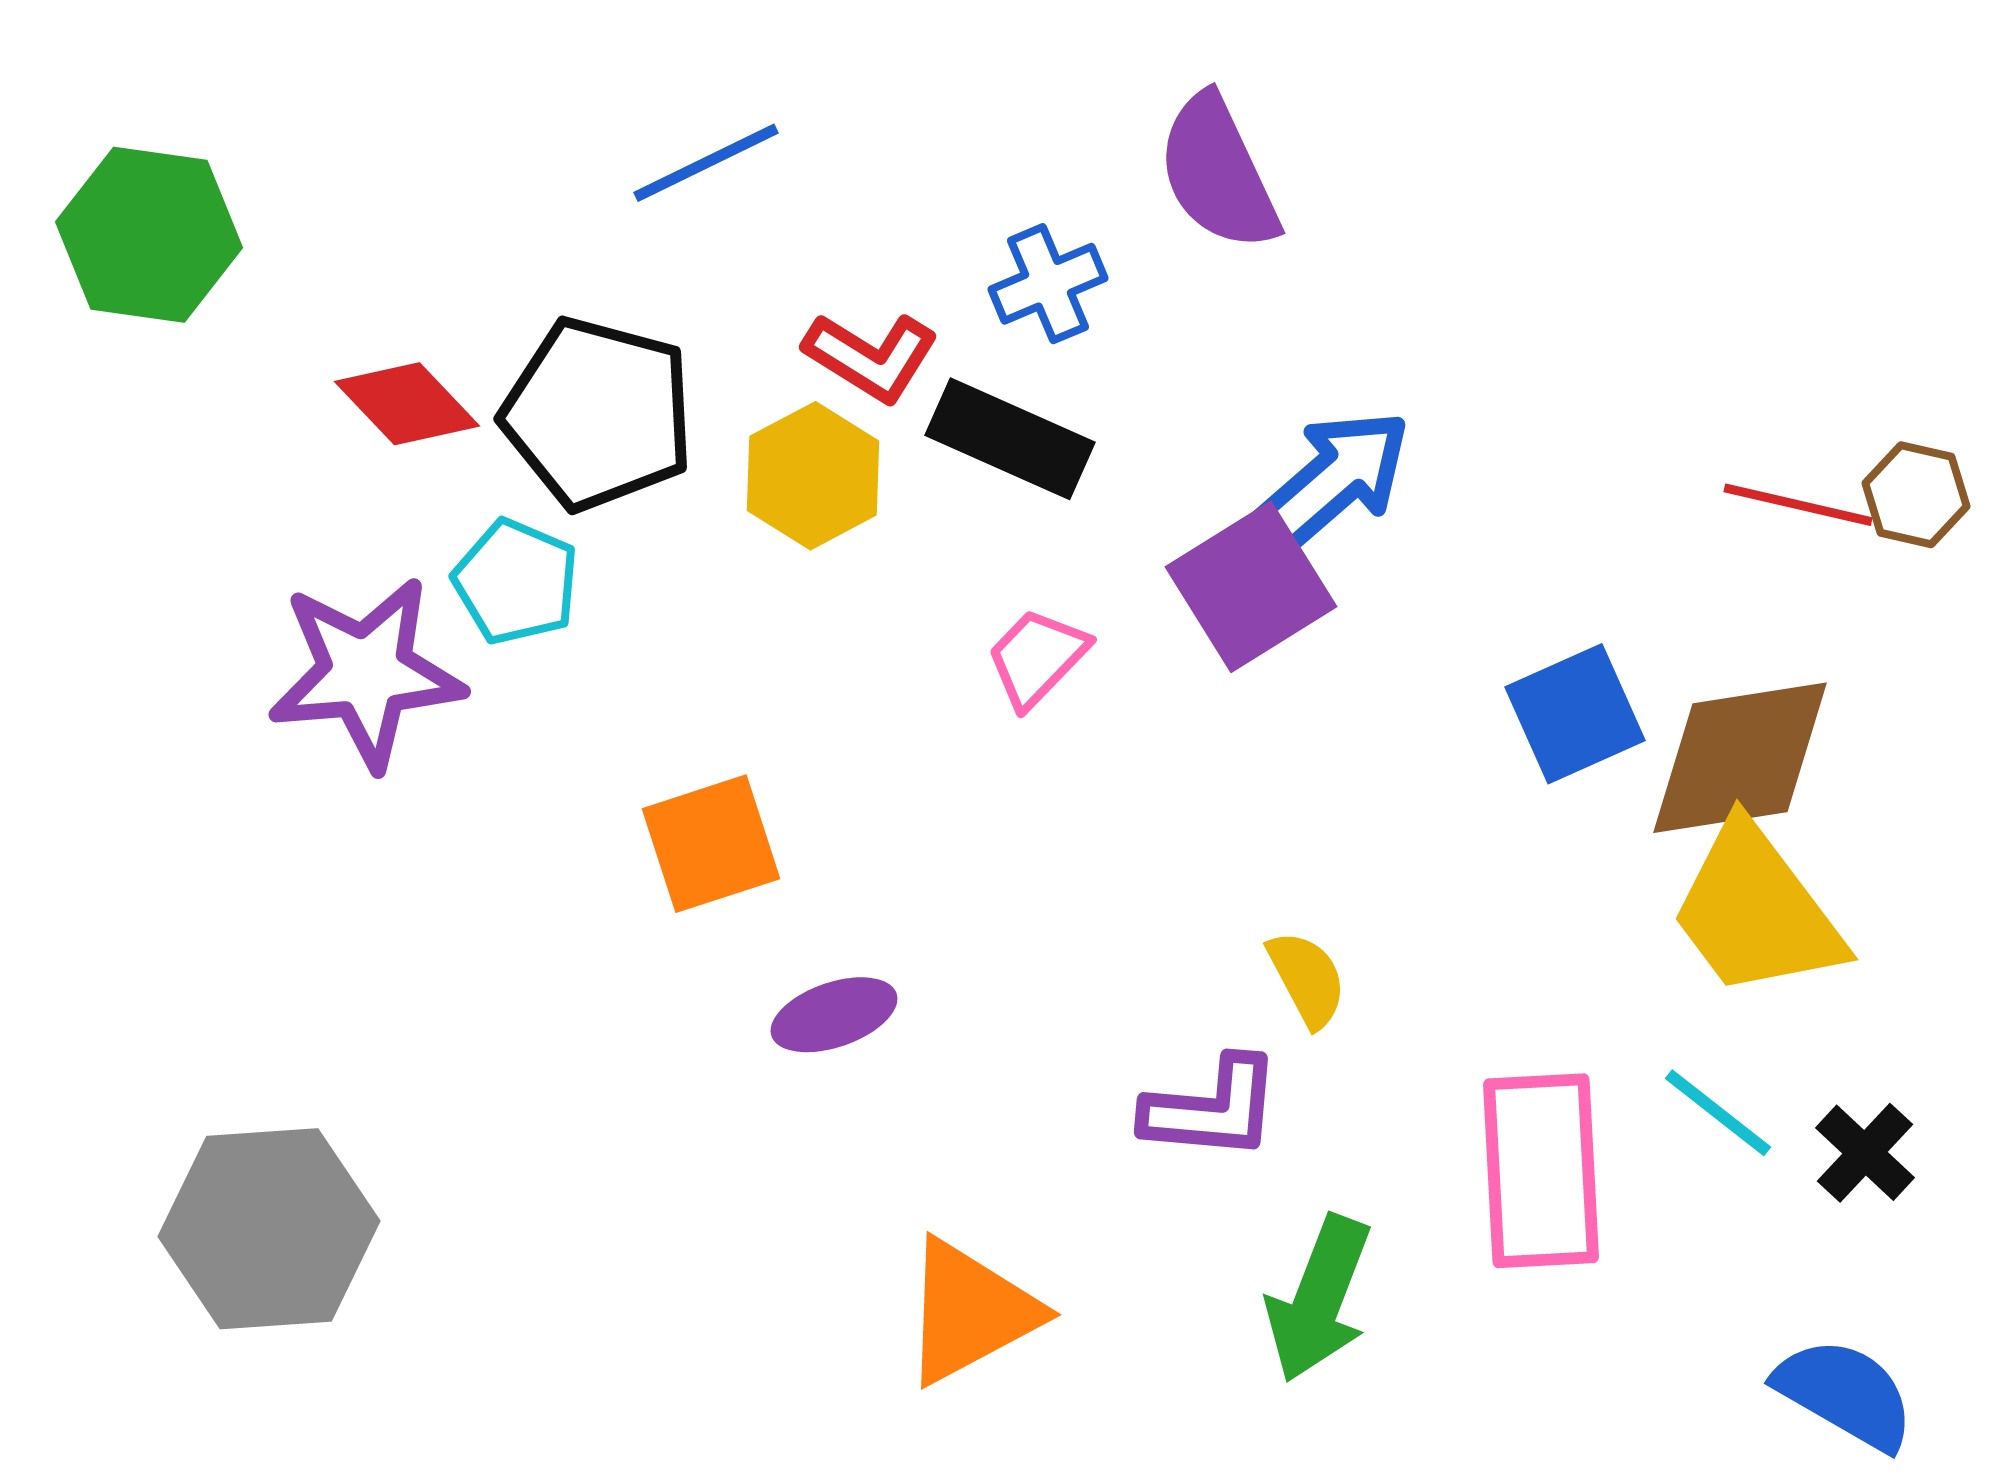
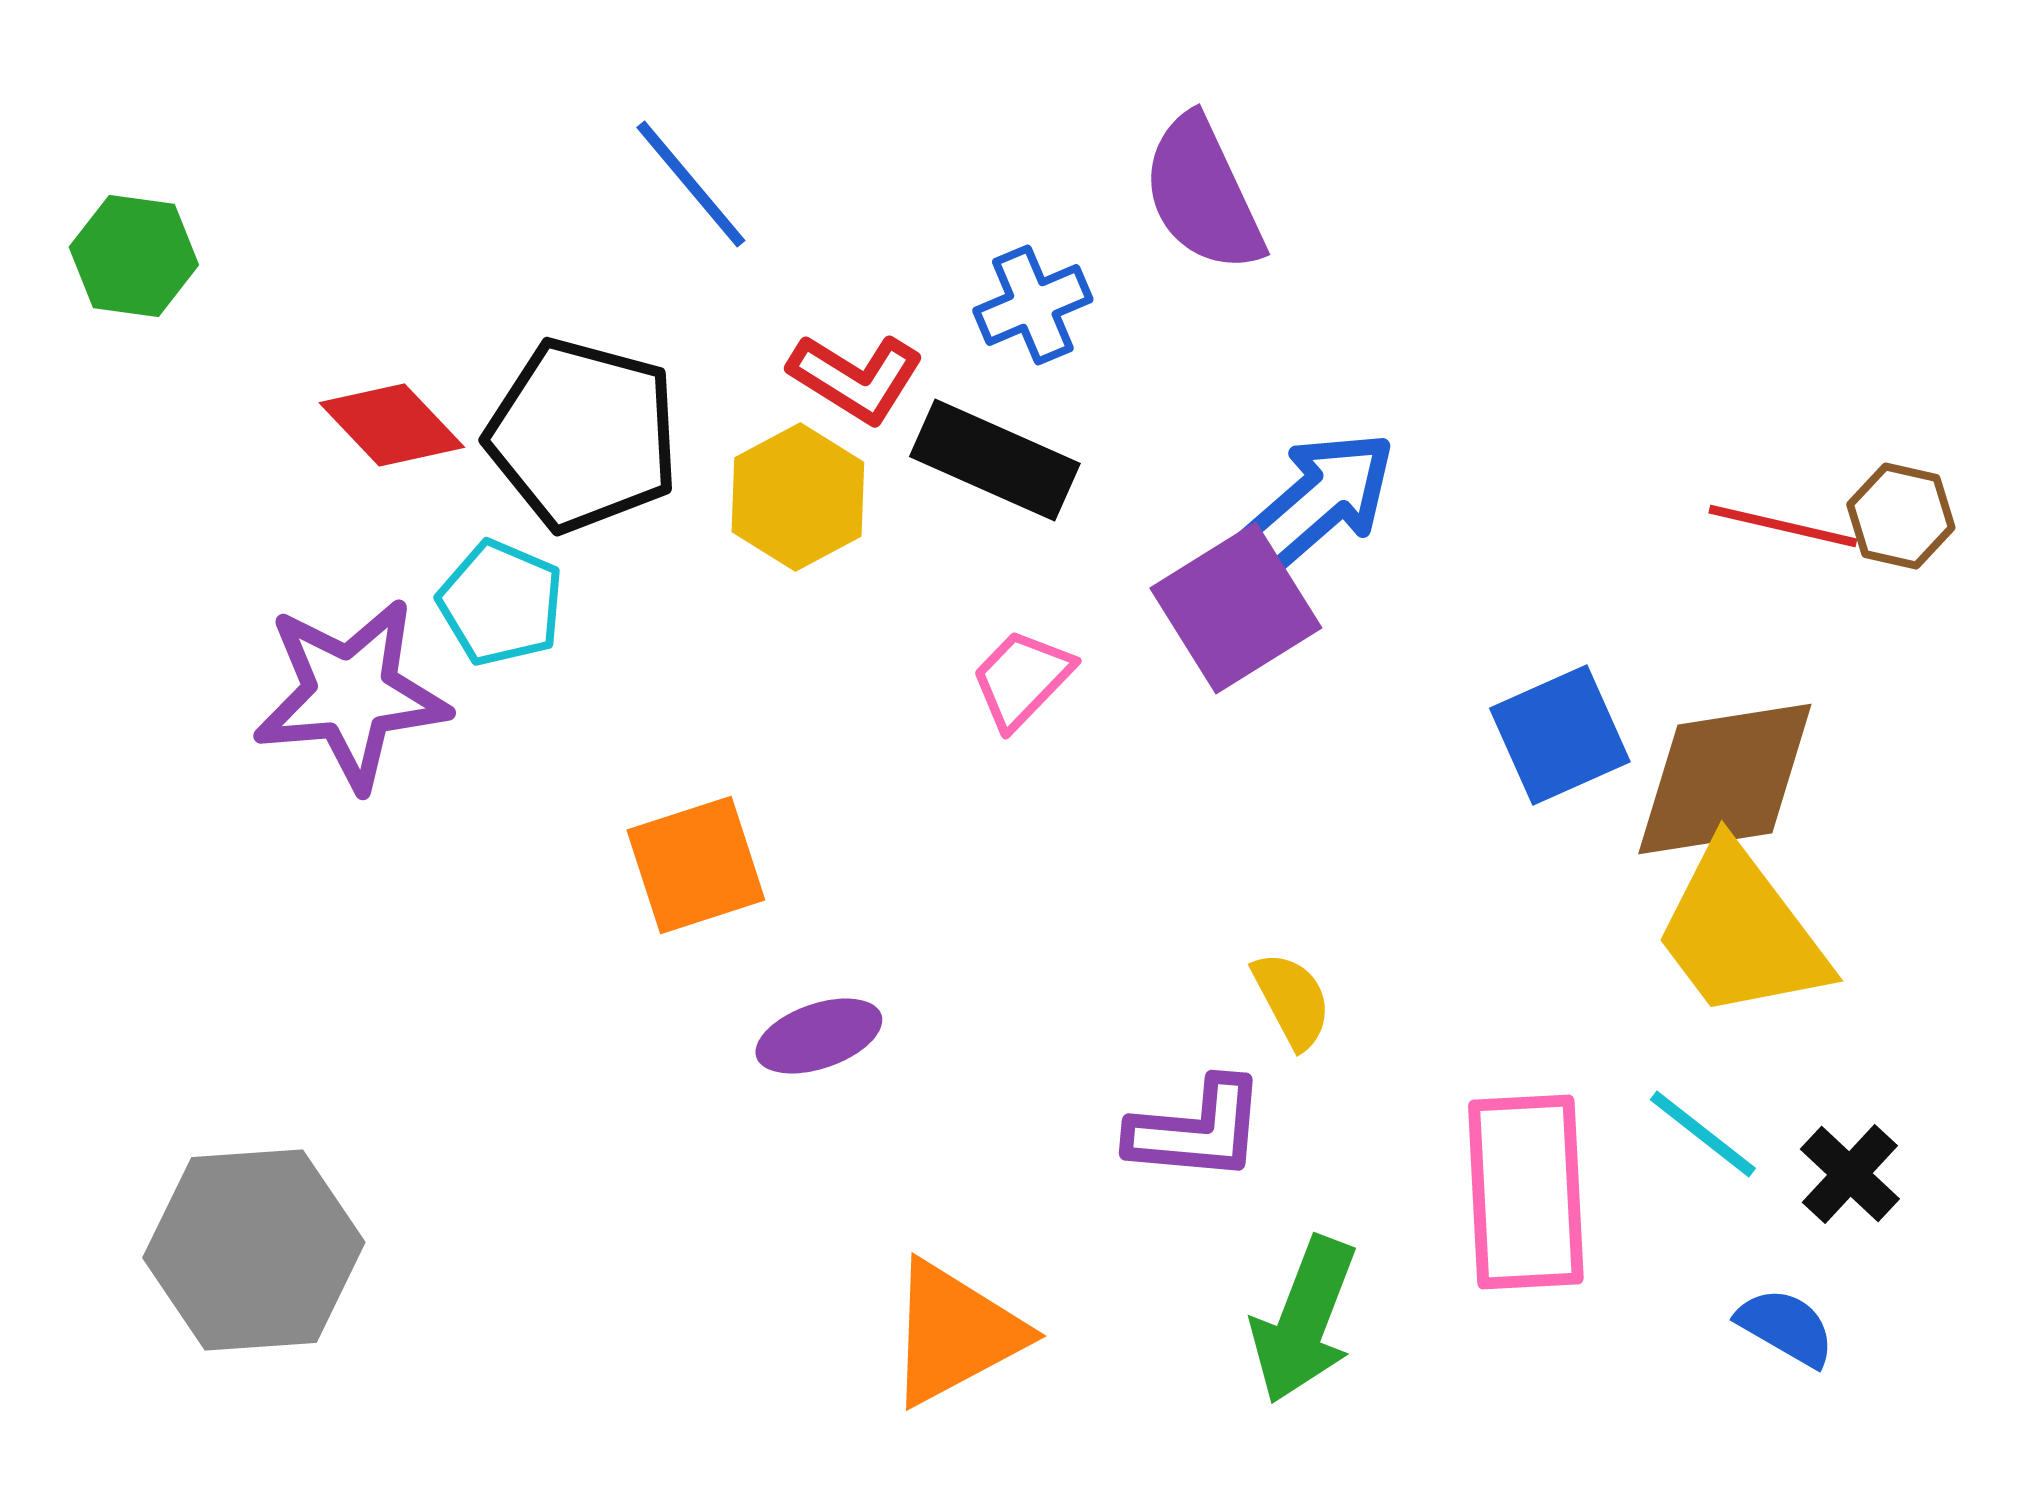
blue line: (706, 163) -> (691, 184), turned 76
green hexagon: (149, 235) -> (134, 256), size x0.7
blue semicircle: (1845, 1394) -> (1786, 1327), moved, size x0.7

